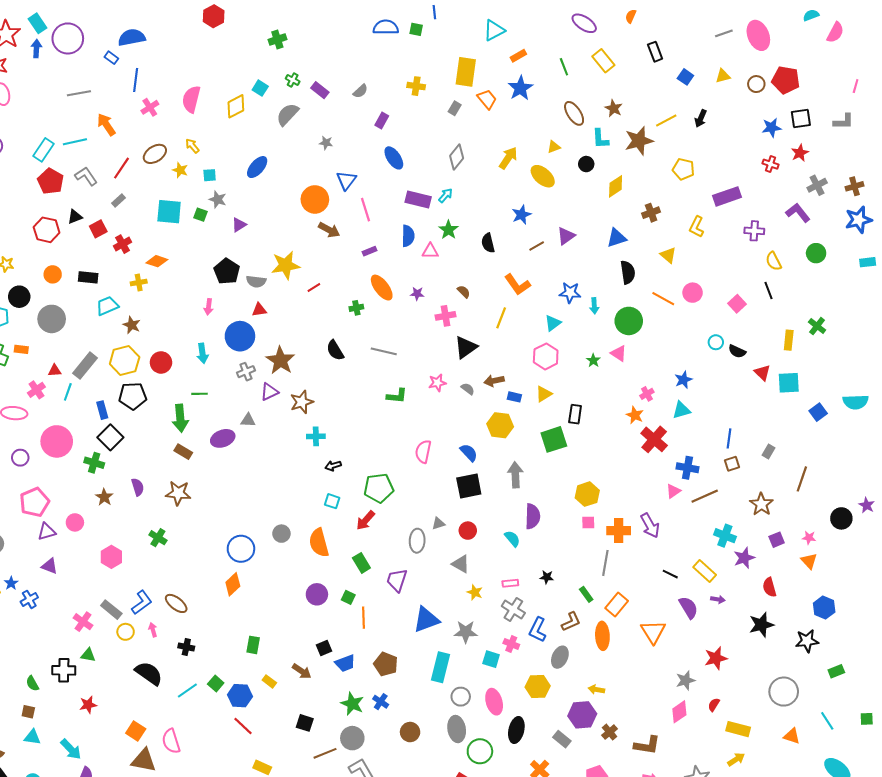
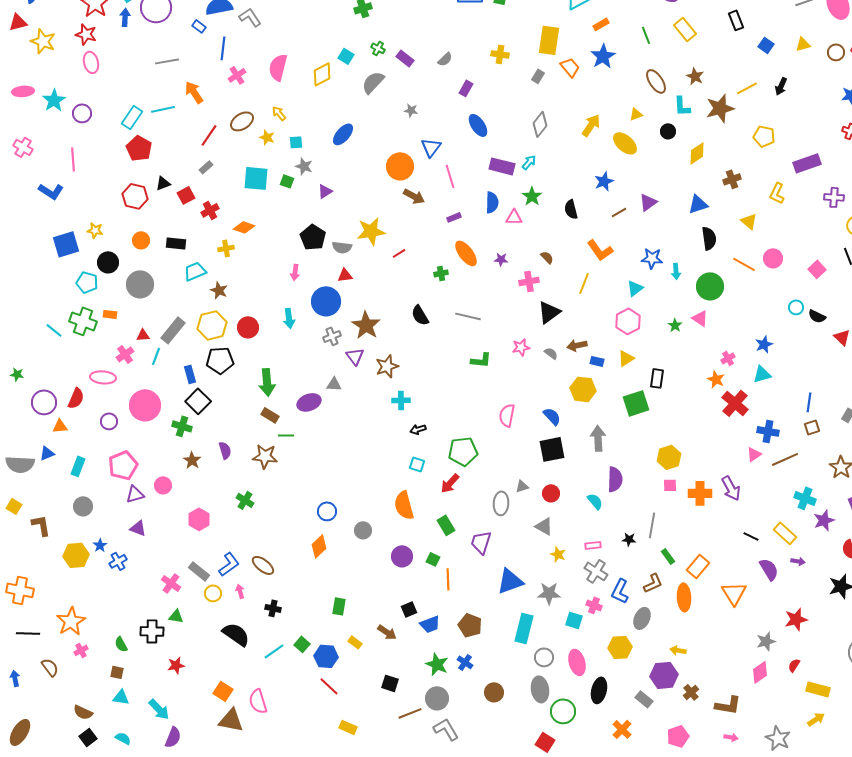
gray L-shape: (86, 176) -> (250, 17), moved
purple triangle: (269, 392) -> (355, 356), turned -42
green line: (199, 394) -> (286, 435), moved
gray circle: (281, 534) -> (363, 530), moved
blue circle: (241, 549) -> (327, 511), size x0.7
gray line: (605, 563) -> (652, 525), moved

